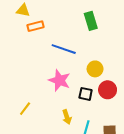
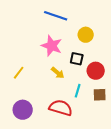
red circle: (108, 90) -> (96, 71), moved
yellow arrow: (67, 117) -> (58, 73), moved, turned -32

